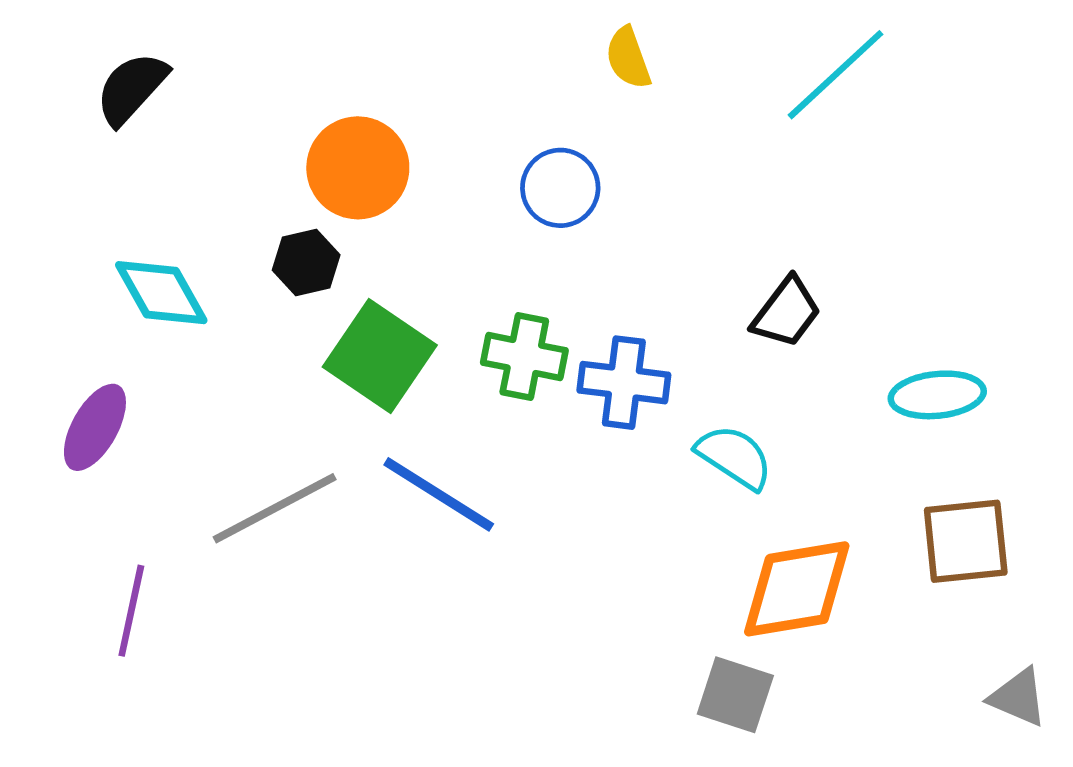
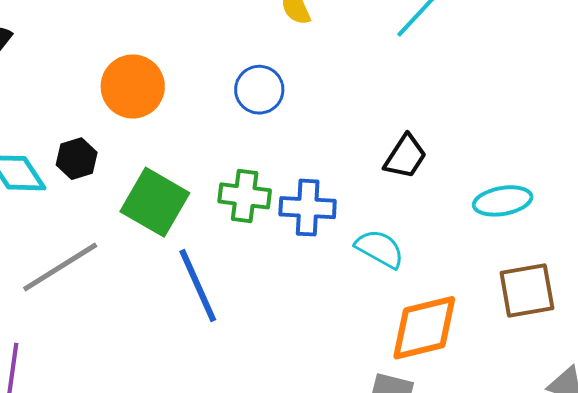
black hexagon: (306, 263) -> (77, 159), moved
blue line: (439, 494) -> (198, 285), turned 38
gray line: (275, 508) -> (60, 267), moved

